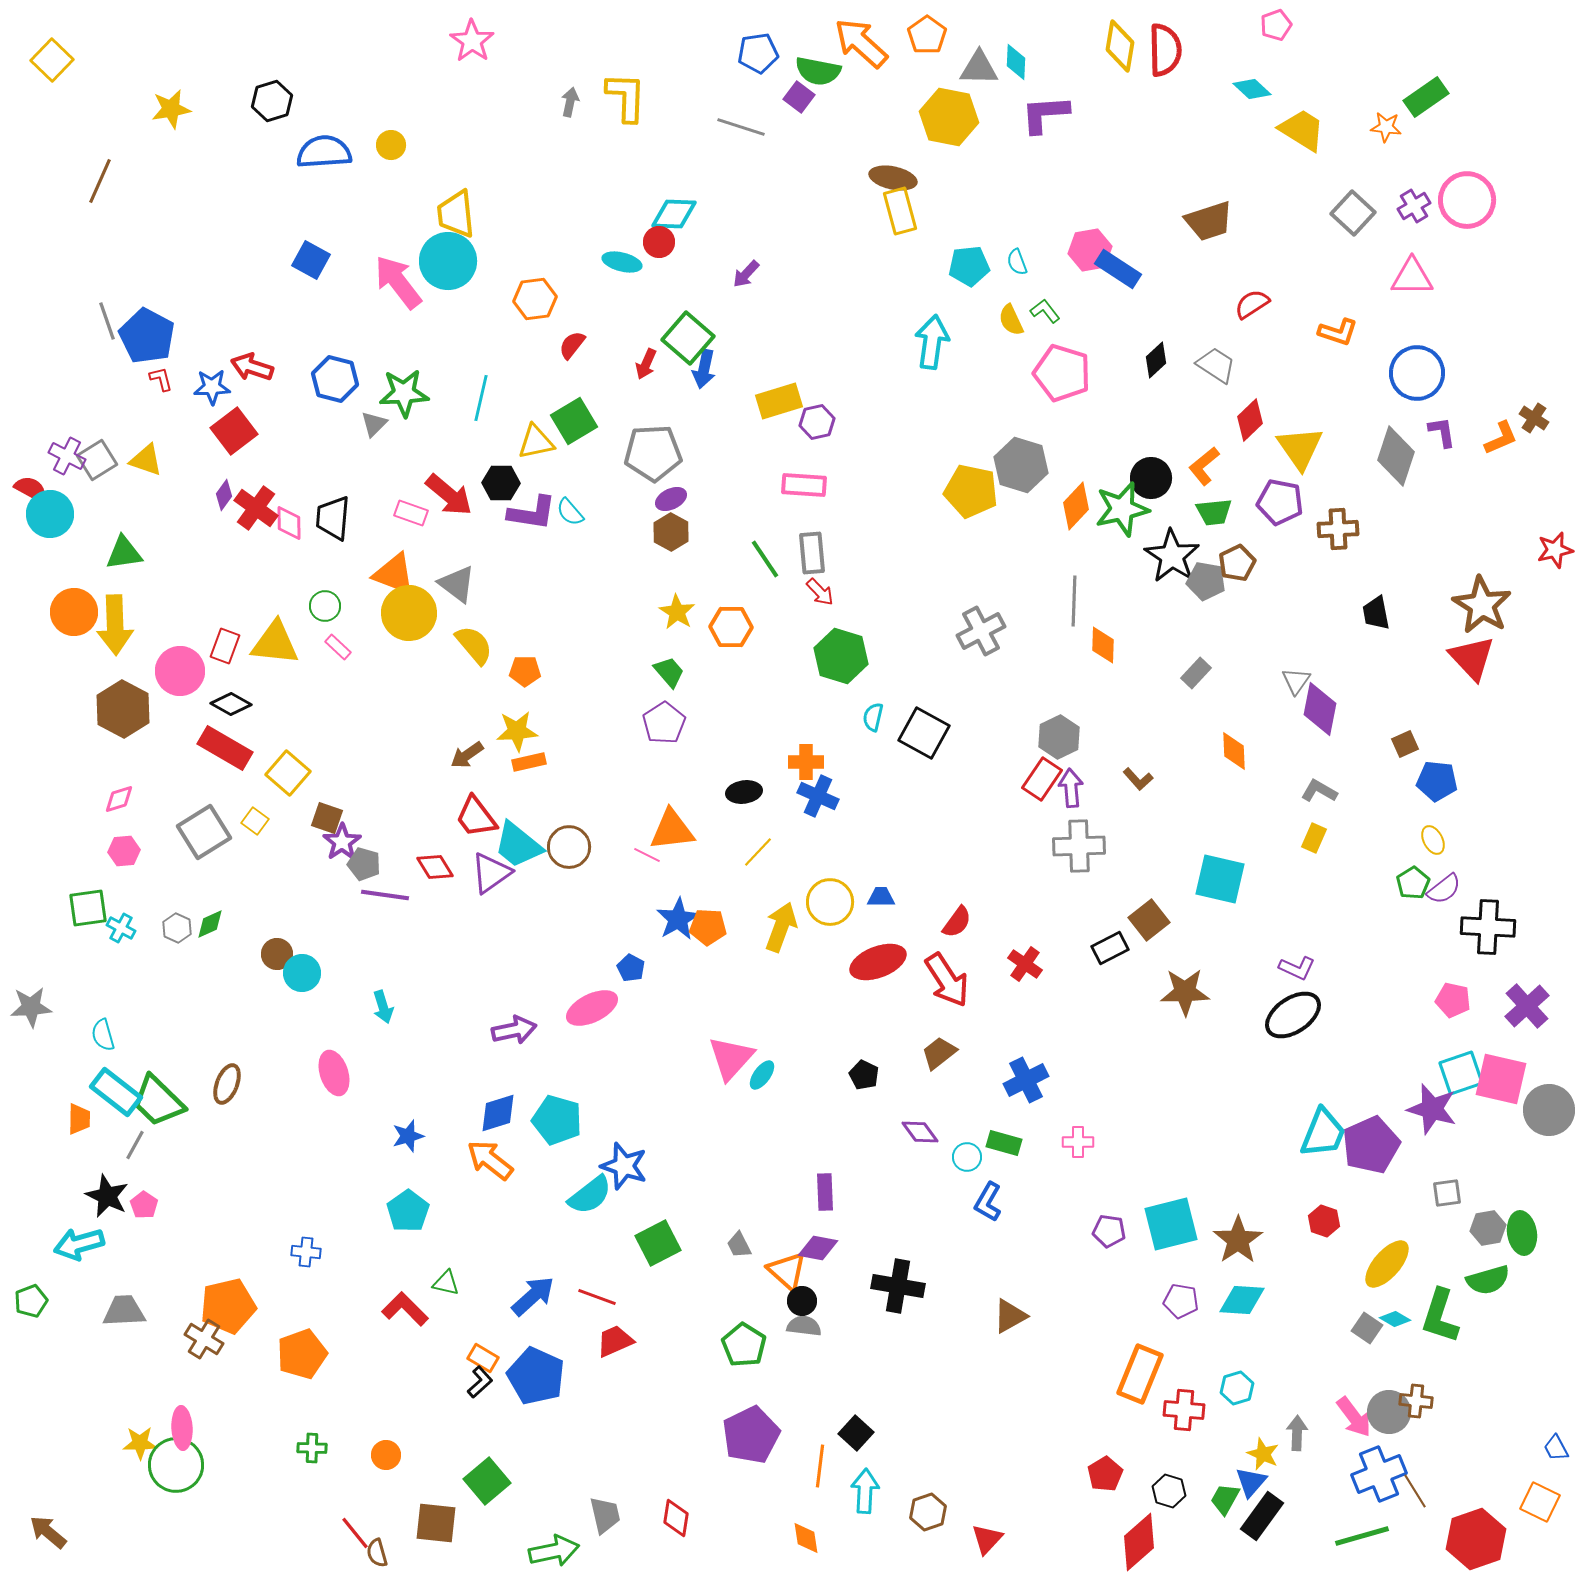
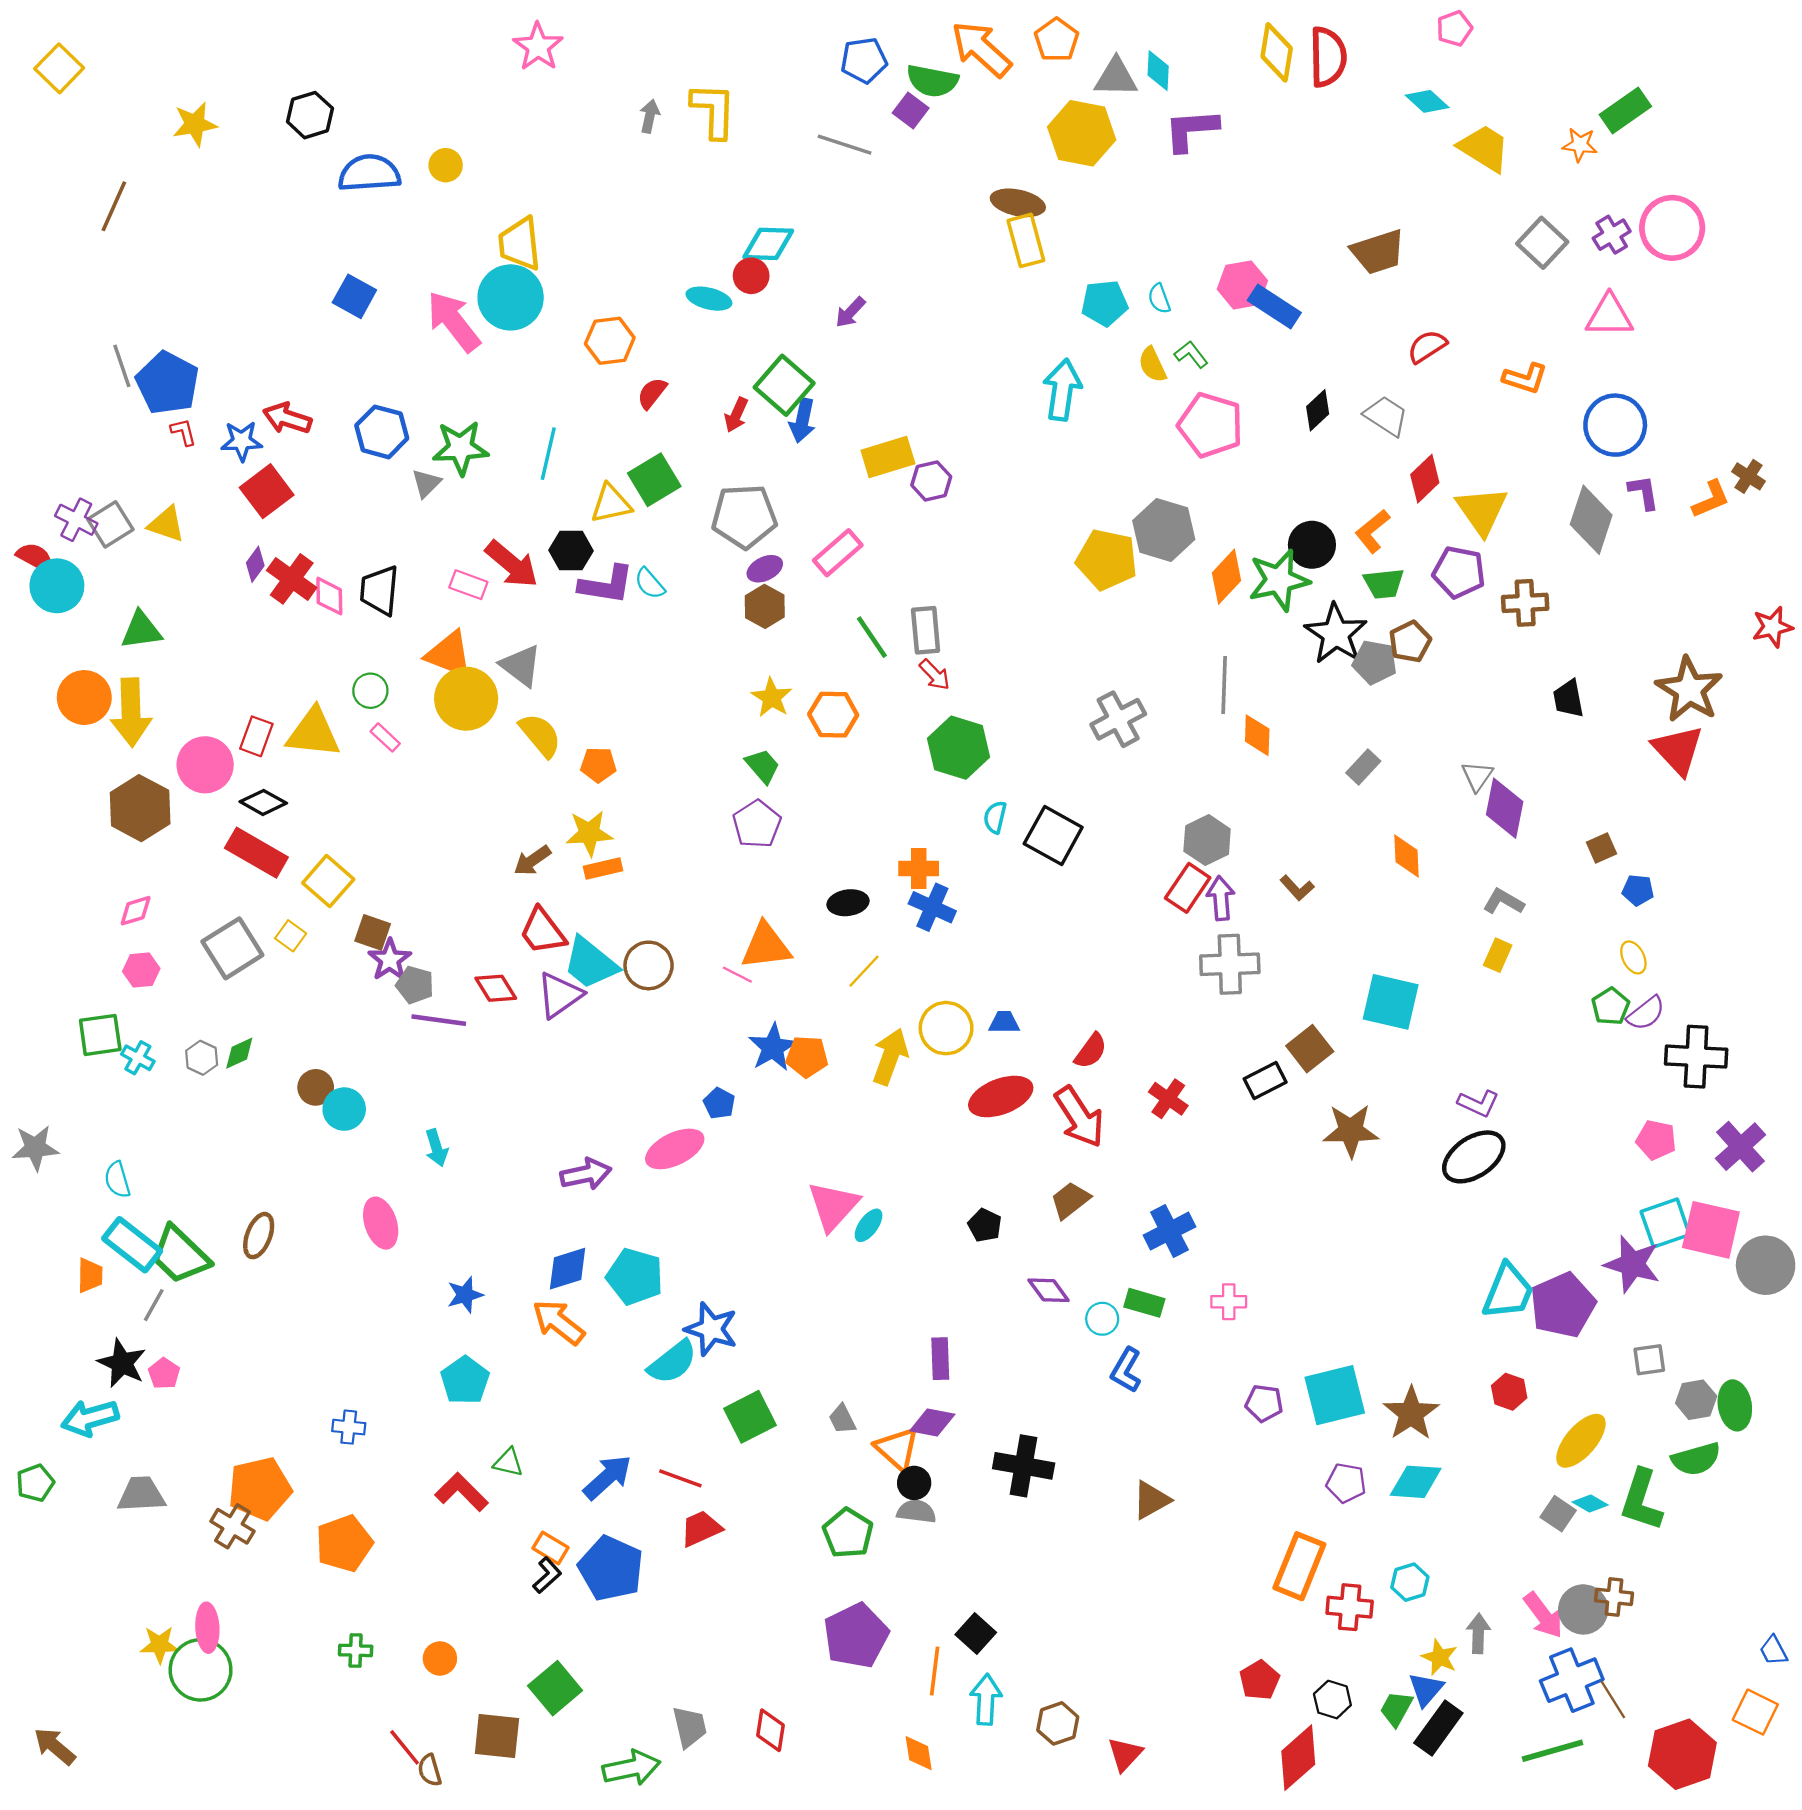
pink rectangle: (804, 485) -> (838, 553), moved, turned -45
blue pentagon: (1437, 781) -> (1638, 890), size x0.7

